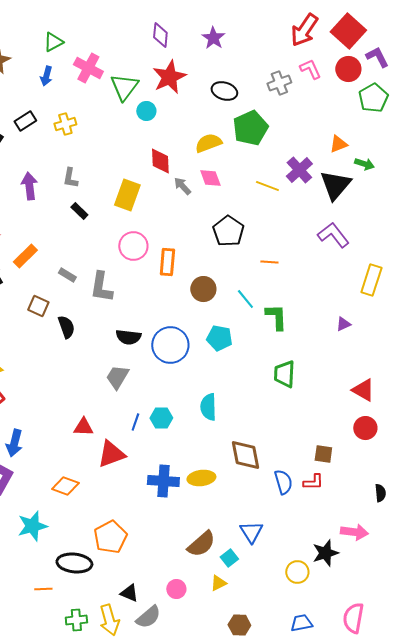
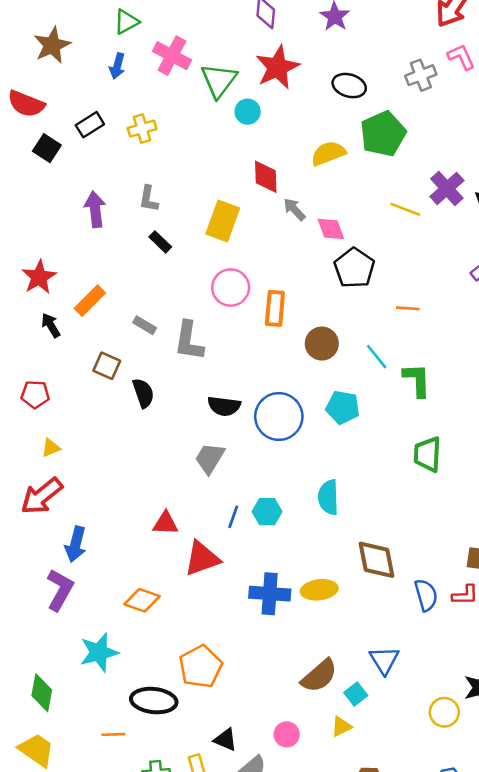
pink diamond: (210, 178) -> (331, 229), moved

